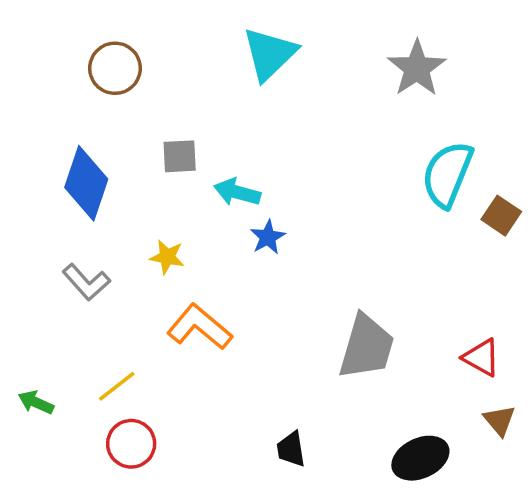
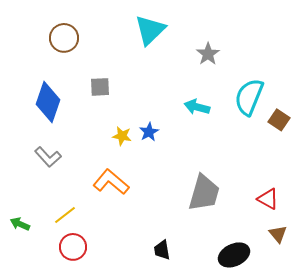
gray star: (417, 68) -> (208, 54), moved, size x0.7
cyan arrow: (237, 192) -> (197, 107), moved
yellow star: (167, 257) -> (122, 136), moved

